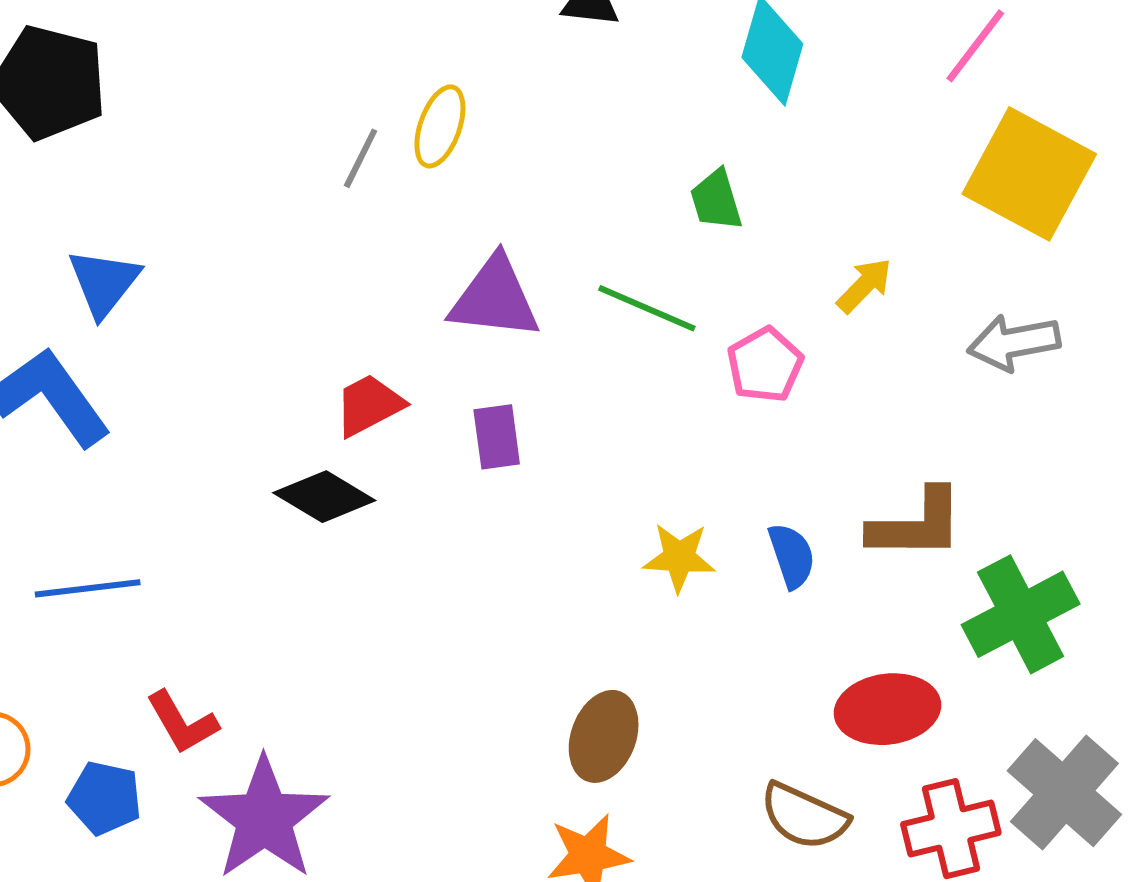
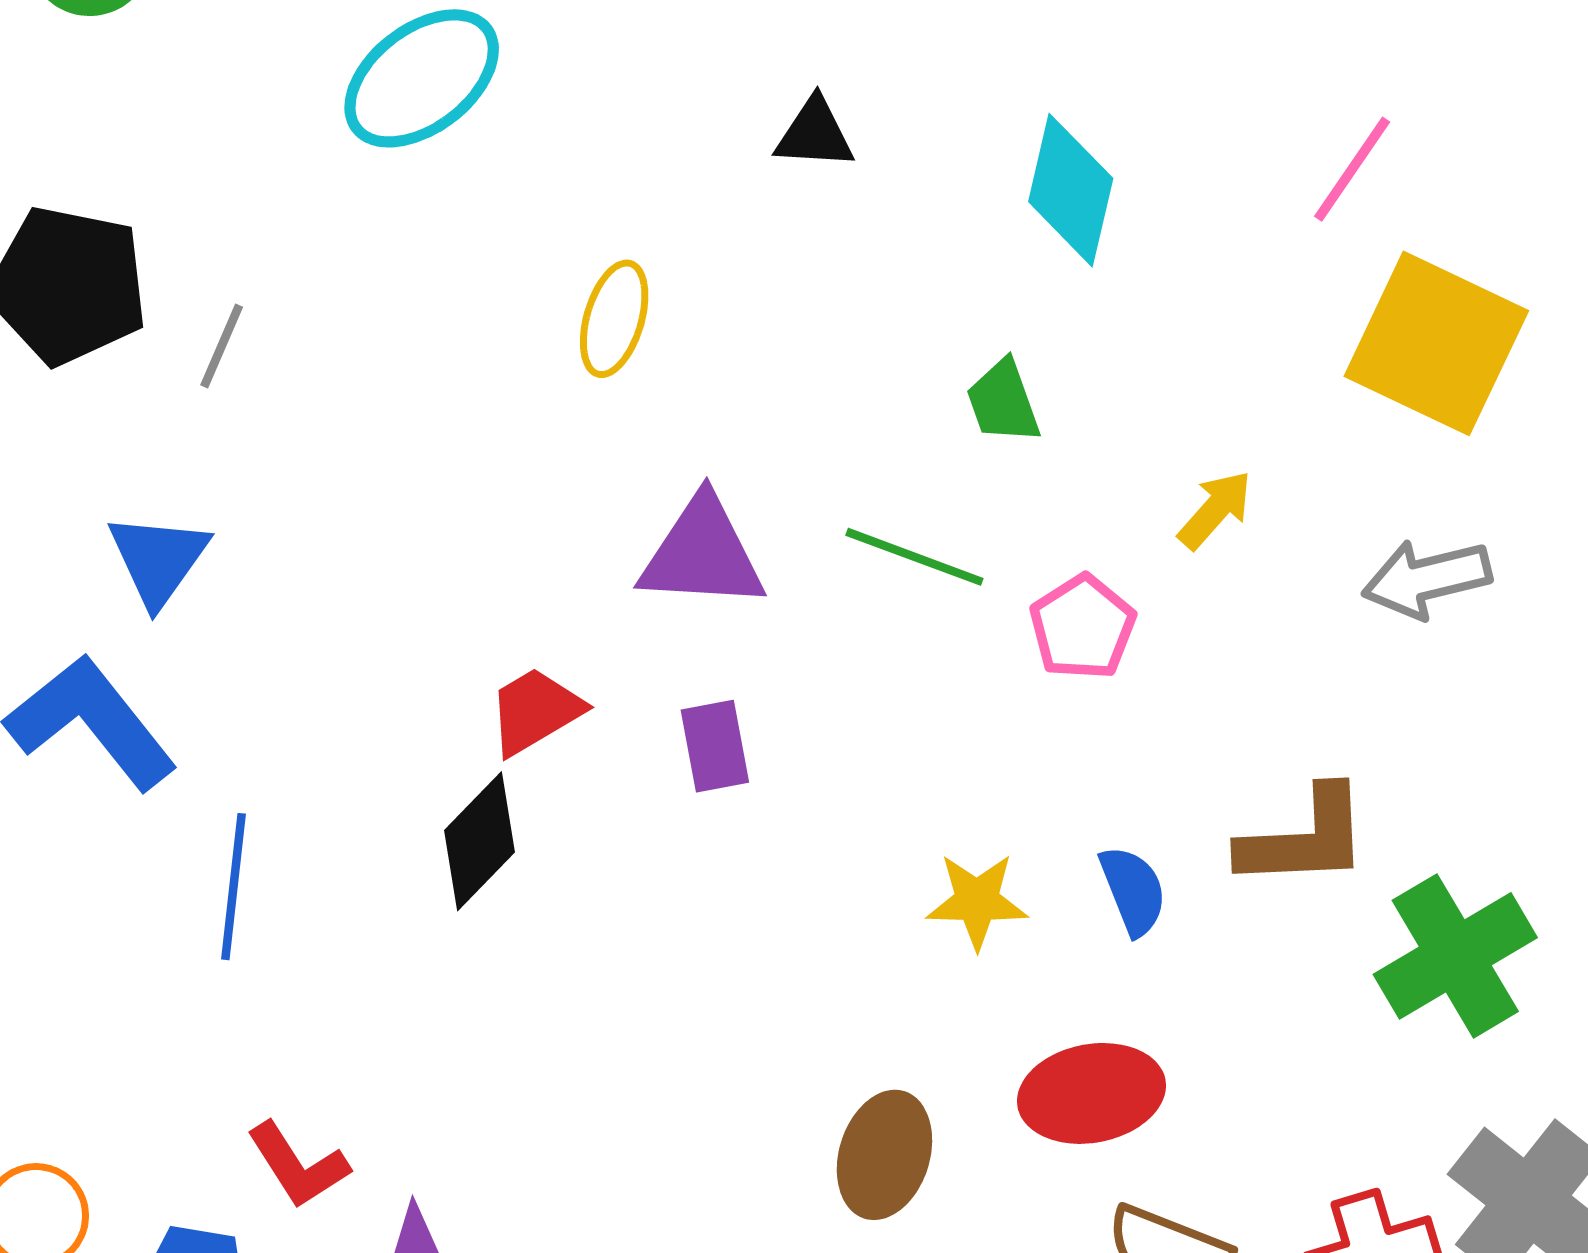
gray line: (361, 158) -> (222, 346), moved
black diamond: (324, 497) -> (479, 841), turned -74
blue line: (88, 588) -> (233, 887), moved, turned -74
red ellipse: (888, 709) -> (1092, 1093), moved

